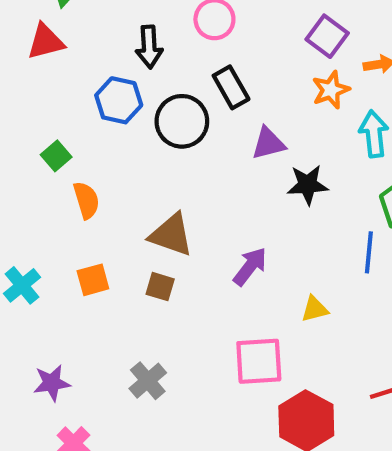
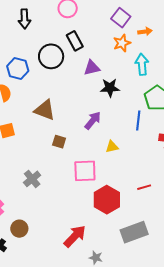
black arrow: (149, 47) -> (24, 19), moved
blue hexagon: (119, 100) -> (18, 68), moved
purple arrow: (250, 266) -> (93, 121), moved
brown square: (160, 287) -> (59, 142), moved

